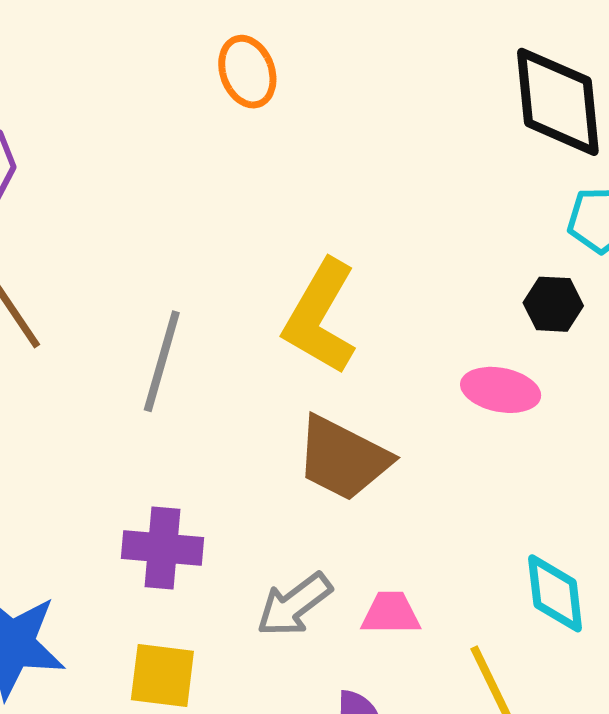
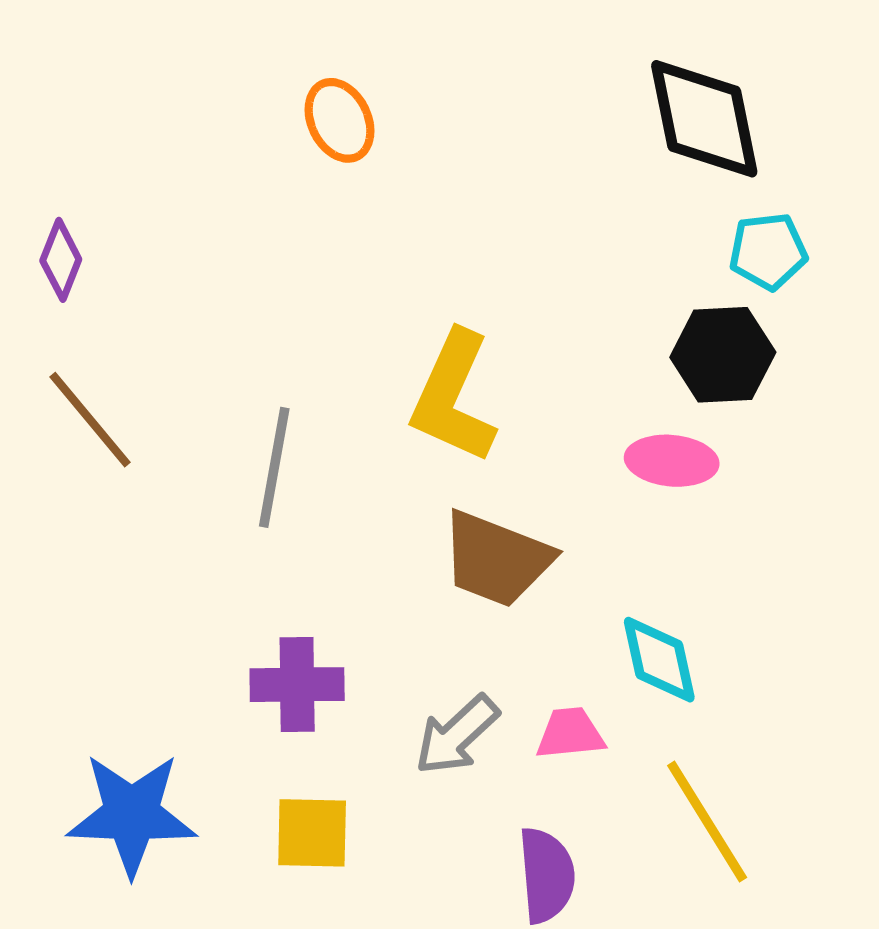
black hexagon: (553, 304) -> (723, 355), size x1.5
cyan diamond: (555, 593) -> (659, 660), moved

